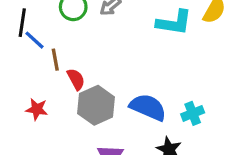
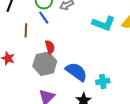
blue line: (35, 40) -> (44, 18), moved
red semicircle: (76, 79) -> (50, 47), moved

